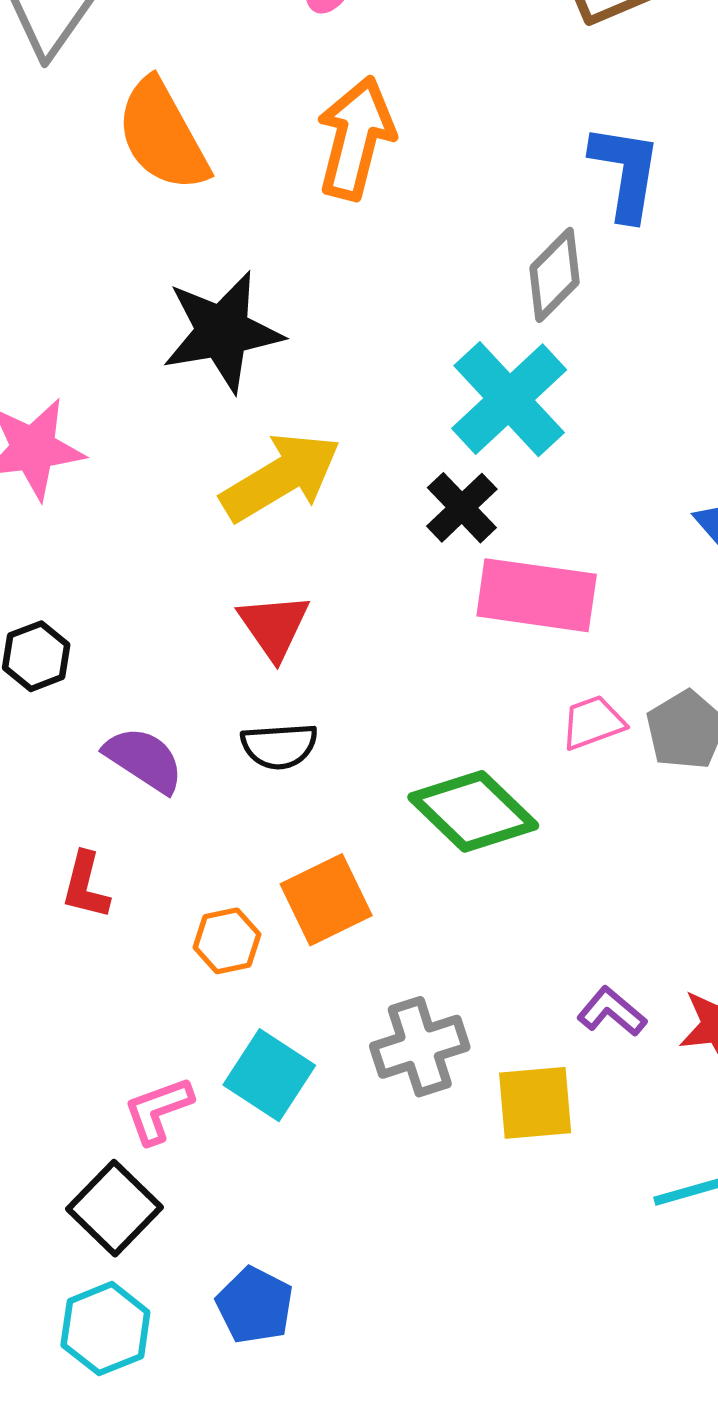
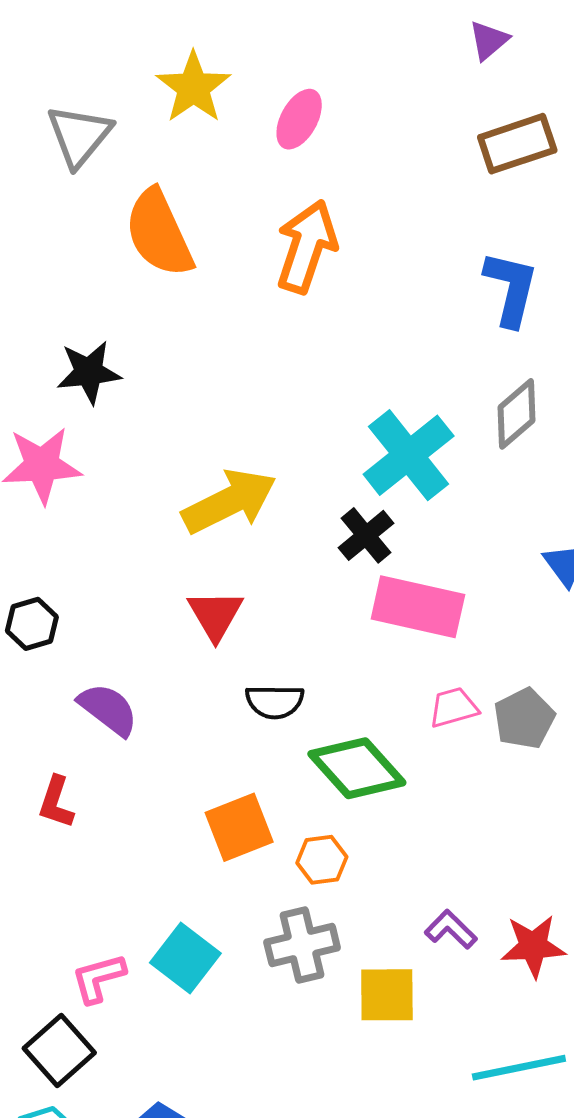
gray diamond: (555, 275) -> (516, 414), moved
black star: (222, 332) -> (89, 372), moved, size x0.7
black semicircle: (279, 746) -> (275, 702), moved
orange hexagon: (227, 941) -> (322, 860), moved

